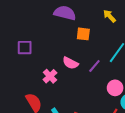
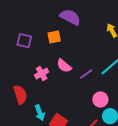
orange square: (83, 34) -> (54, 37), moved, turned -32

